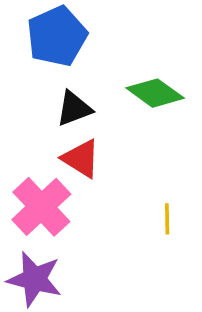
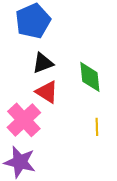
green diamond: (155, 93) -> (90, 77), moved, turned 48

